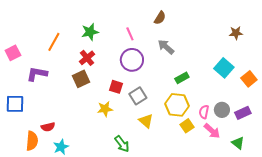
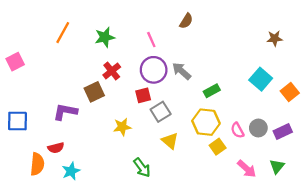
orange line: (54, 42) -> (63, 33), moved
gray arrow: (166, 47) -> (182, 71), moved
red cross: (87, 58) -> (112, 71), moved
purple L-shape: (37, 74) -> (65, 112), moved
red square: (116, 87) -> (143, 95), moved, turned -32
pink semicircle: (204, 112) -> (237, 130), turned -40
pink arrow: (212, 131) -> (247, 169), moved
green triangle: (238, 143) -> (277, 166), turned 32

